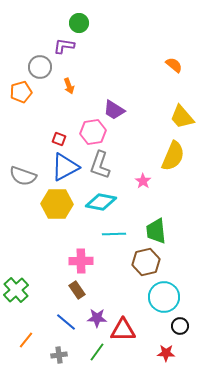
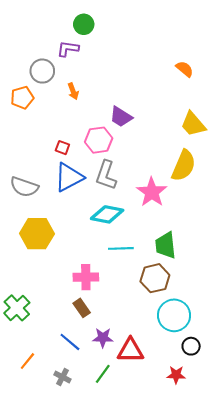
pink star: (143, 181) -> (152, 192), size x1.8
yellow hexagon: (57, 204) -> (37, 234), moved
gray cross: (59, 355) -> (62, 377), turned 35

